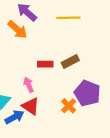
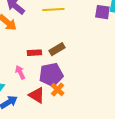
purple pentagon: (87, 93) -> (51, 75), moved, turned -30
red triangle: (31, 106) -> (37, 95), moved

